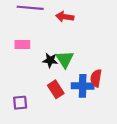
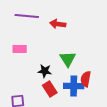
green triangle: (65, 59) -> (68, 59), moved
black star: (50, 60) -> (45, 71), moved

